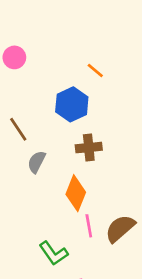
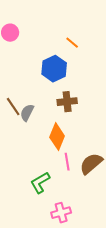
brown line: (18, 129) -> (13, 107), moved
green L-shape: (54, 253) -> (40, 183), turned 95

